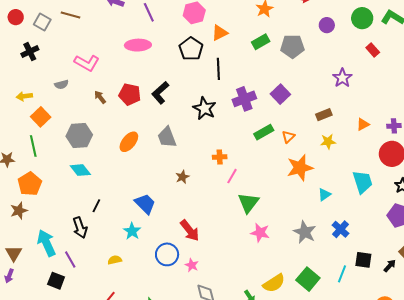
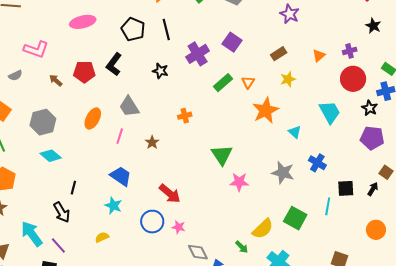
black pentagon: (191, 49) -> (133, 29), moved
black star: (205, 108) -> (160, 71), size x0.7
pink line: (232, 176) -> (120, 136), moved
cyan triangle: (324, 195) -> (295, 132), turned -32

